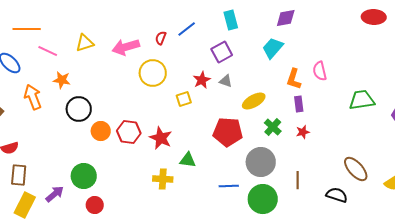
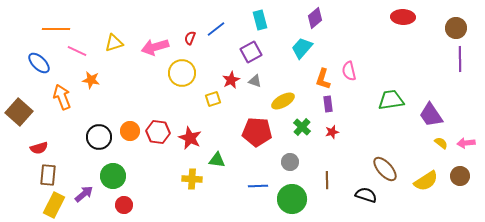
purple diamond: (286, 18) -> (315, 18), turned -30
black circle: (79, 109) -> (99, 137), moved
gray circle: (261, 162) -> (290, 162), size x0.6

